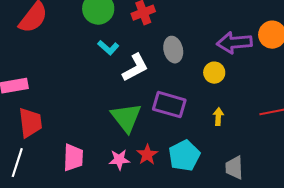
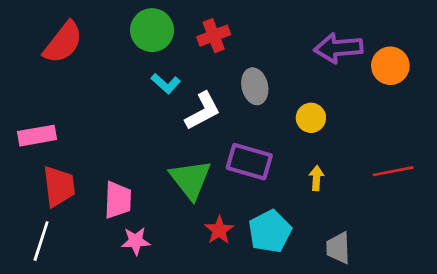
purple arrow: (234, 43) -> (338, 48), moved
pink trapezoid: (73, 158) -> (118, 200), moved
pink star: (119, 160) -> (136, 241), moved

